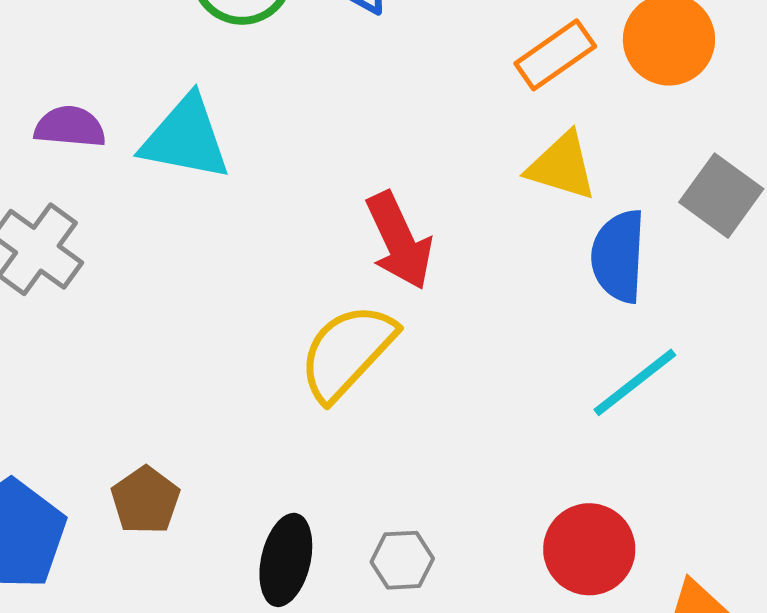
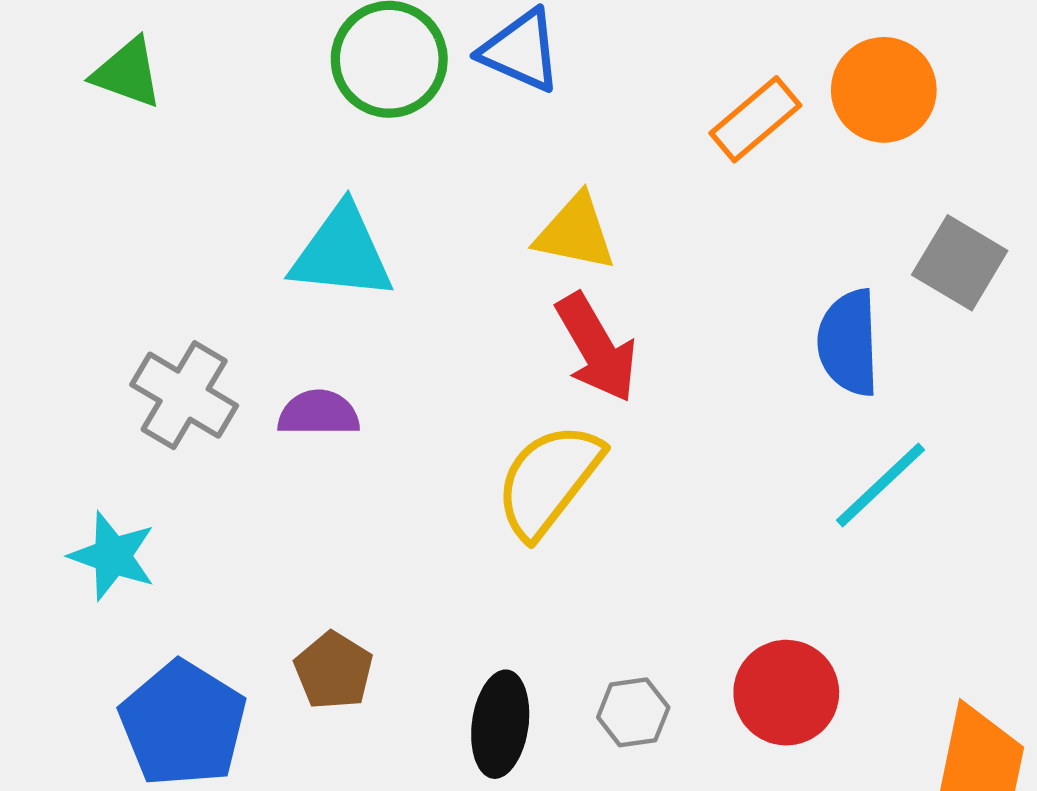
purple semicircle: (70, 127) -> (319, 413), moved
yellow triangle: (562, 166) -> (575, 233), moved
red circle: (589, 549) -> (786, 693), moved

